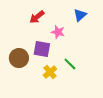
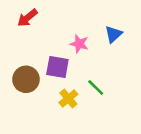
blue triangle: (80, 15) -> (113, 34), moved
red arrow: (37, 17) -> (27, 18), moved

